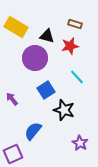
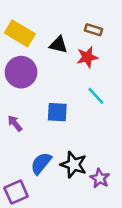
purple circle: (35, 58) -> (21, 72), moved
blue square: (46, 90) -> (57, 112), turned 36
black star: (64, 110) -> (73, 165), moved

